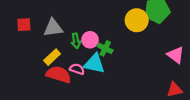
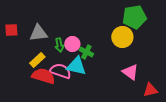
yellow circle: (137, 20) -> (122, 37), moved
pink triangle: (176, 55) -> (130, 72), moved
pink semicircle: (77, 69) -> (60, 71), size x1.5

